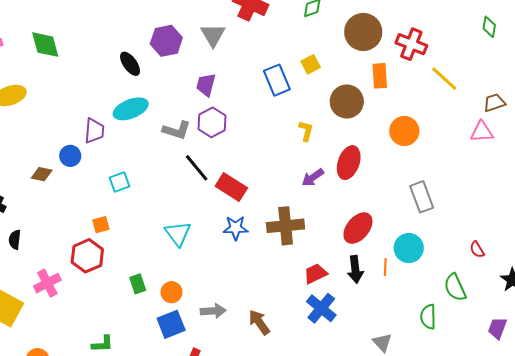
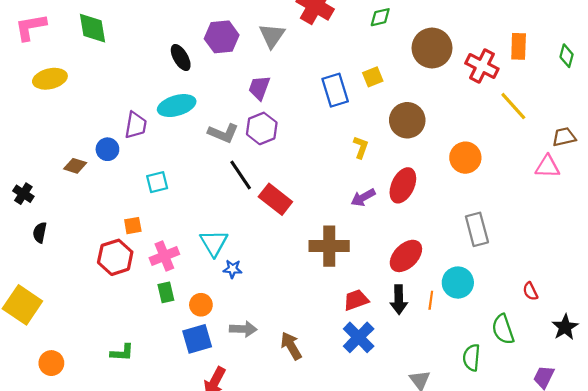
orange rectangle: (380, 76) -> (519, 46), moved
blue star: (236, 228) -> (233, 269), moved, size x0.7
pink cross: (47, 283) -> (164, 256), moved

